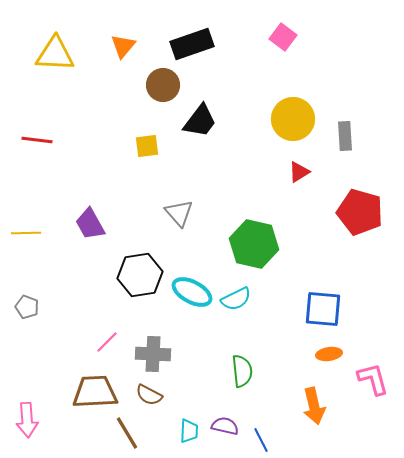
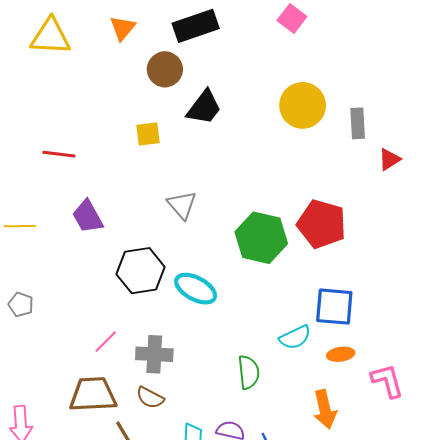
red line: (37, 140) -> (59, 154), moved
red triangle: (299, 172) -> (389, 159), moved
red pentagon: (360, 212) -> (322, 224), moved
cyan semicircle: (236, 299) -> (295, 337), moved

